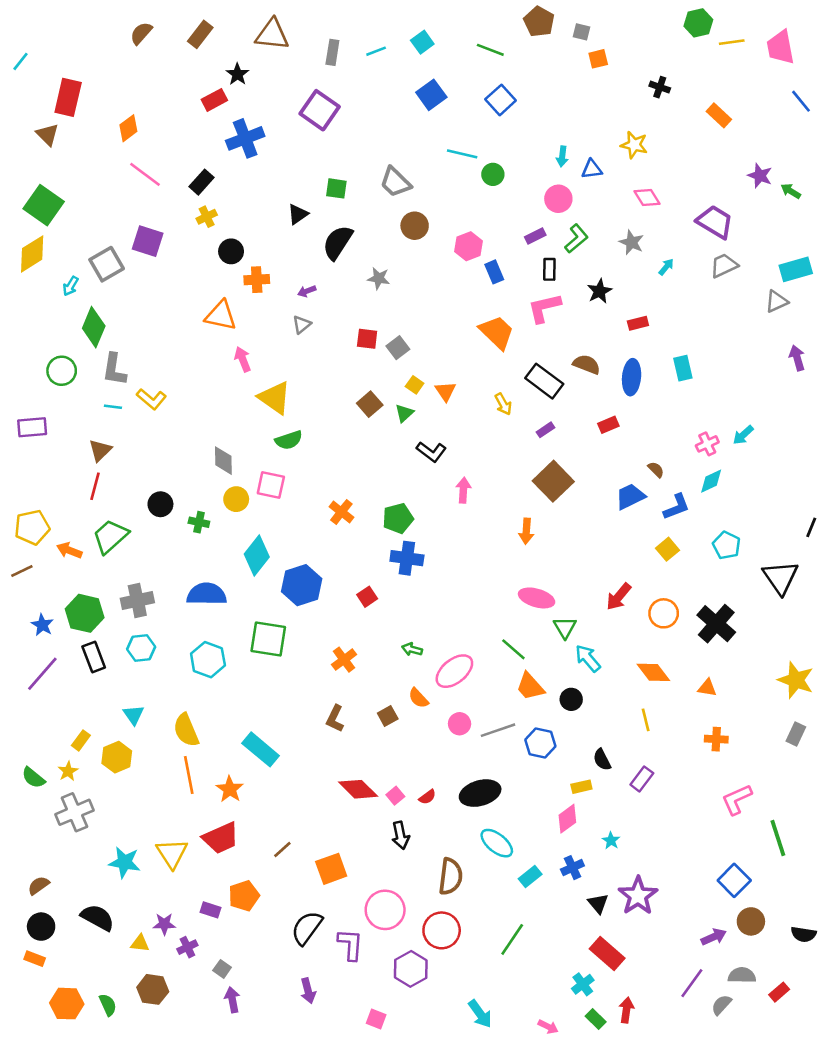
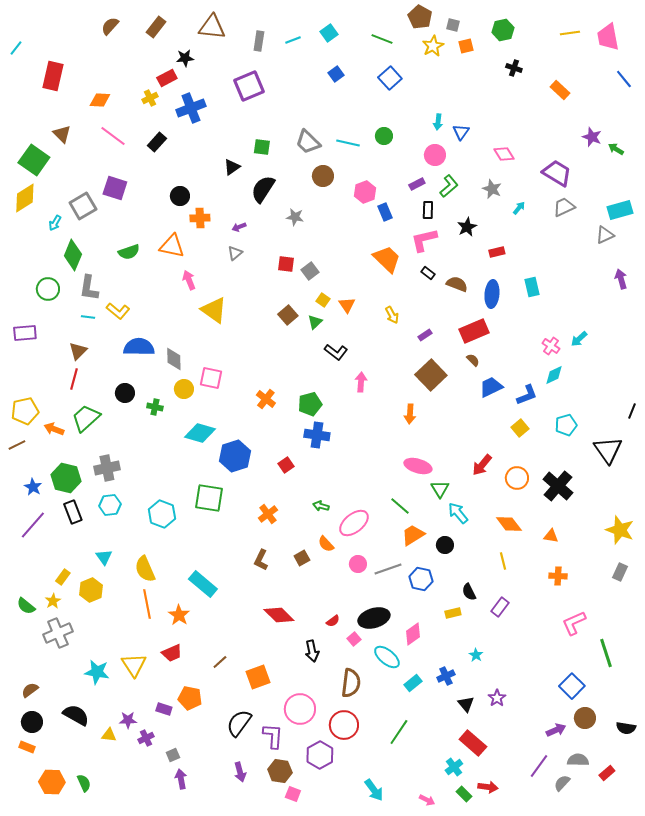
green hexagon: (698, 23) -> (503, 30), moved
black star: (237, 74) -> (185, 58), turned 30
blue square: (431, 95) -> (336, 74), size x0.7
purple square: (320, 110) -> (249, 86), turned 32
orange diamond: (128, 128) -> (100, 100), turned 40
brown triangle: (47, 135) -> (62, 134), moved
yellow star: (634, 145) -> (433, 46), moved, turned 30
cyan line: (462, 154) -> (348, 143), moved
blue triangle: (592, 169) -> (461, 132), turned -48
yellow cross: (207, 217) -> (150, 98), moved
black rectangle: (544, 381) -> (428, 273), moved, size x0.5
red rectangle: (608, 425) -> (474, 331), size x1.8
green semicircle: (289, 440) -> (129, 252), moved
pink cross: (707, 444) -> (551, 346), turned -30
brown semicircle: (656, 470) -> (473, 360), moved
cyan pentagon: (727, 545) -> (566, 425), turned 30
cyan diamond: (257, 556) -> (200, 433), turned 68
blue semicircle: (207, 594) -> (139, 347), moved
orange trapezoid: (530, 687) -> (413, 535), turned 100
pink square: (395, 796) -> (354, 639), moved
pink diamond: (567, 819) -> (413, 634), moved
red trapezoid: (221, 838) -> (172, 653), size x0.7
orange pentagon: (244, 896) -> (190, 698), turned 30
purple star: (638, 896) -> (497, 698), size x0.6
gray square: (222, 969) -> (173, 755), turned 32
brown hexagon: (153, 989) -> (280, 771), moved
red arrow: (626, 1010) -> (488, 787), turned 90

